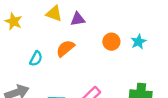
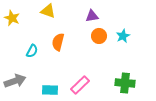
purple triangle: (78, 19) -> (92, 16), moved
orange semicircle: (65, 48) -> (58, 42), turned -36

